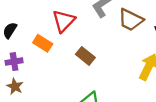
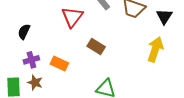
orange rectangle: (43, 43) -> (59, 63), moved

